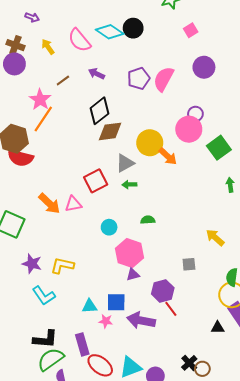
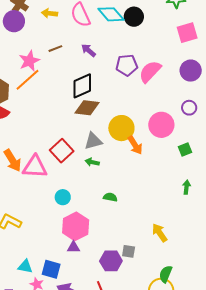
pink square: (191, 30) -> (187, 33), size x1.5
yellow arrow: (48, 47) -> (49, 13), turned -63
purple circle: (195, 114) -> (189, 108), moved
green square: (219, 148) -> (185, 150), size x0.6
red square: (96, 181) -> (62, 151), turned -30
pink triangle: (73, 204) -> (35, 167), size x1.5
green semicircle: (148, 220) -> (110, 197), moved
purple hexagon: (163, 291) -> (111, 261), moved

